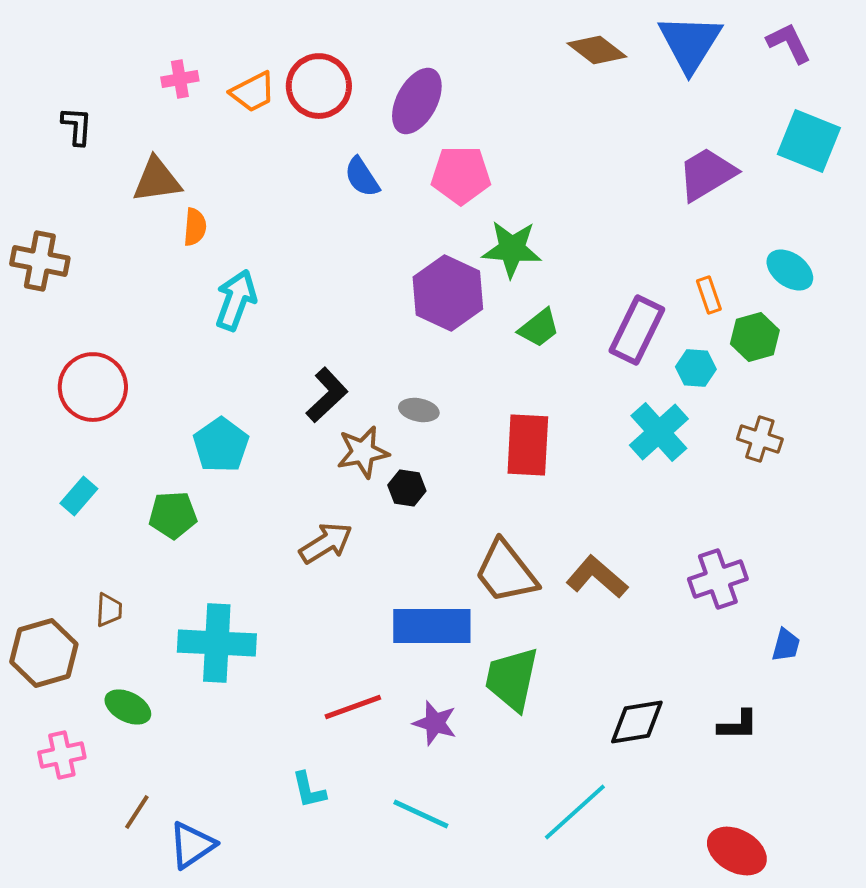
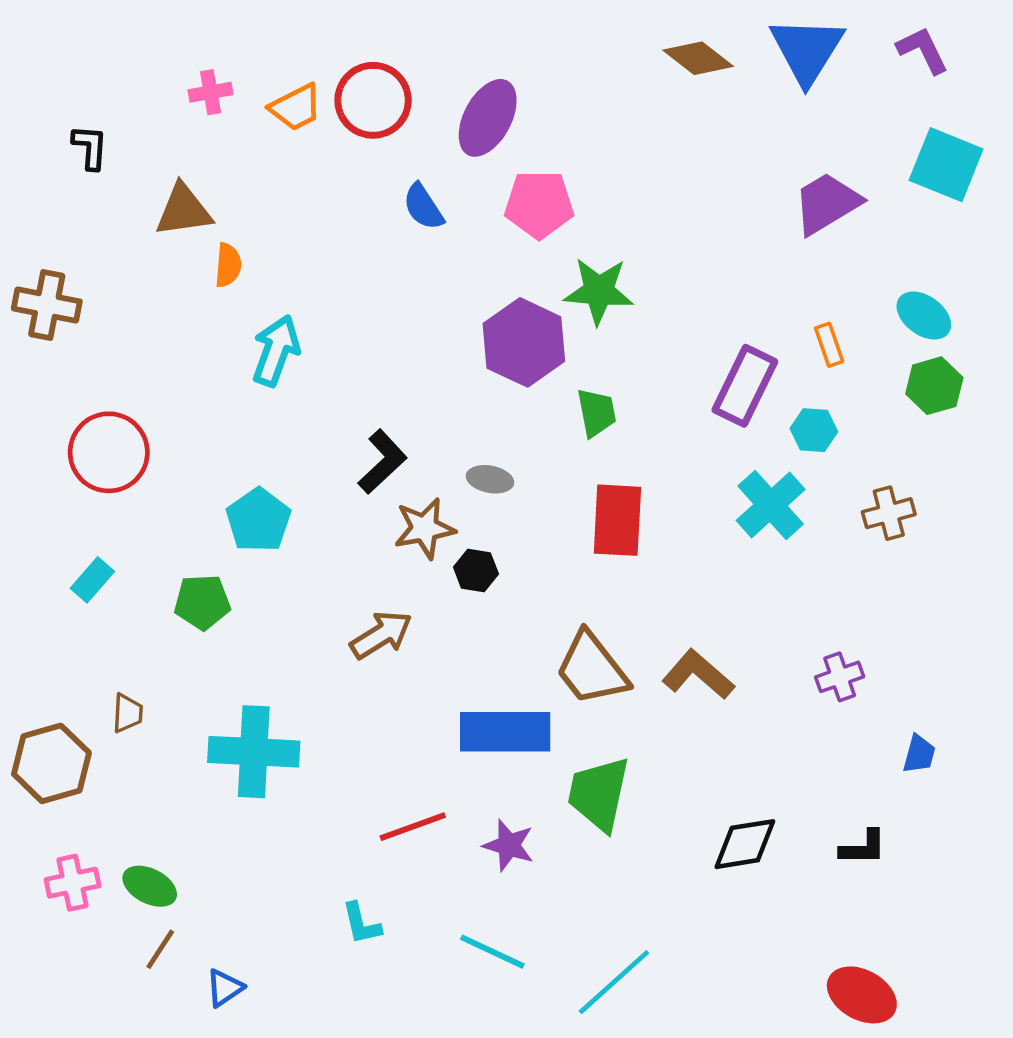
green trapezoid: (539, 328) -> (596, 413), moved, turned -63
green hexagon: (755, 337) -> (934, 386), moved
brown cross: (760, 439) -> (889, 513), turned -33
purple cross: (718, 579) -> (840, 677), size x0.7
green ellipse: (128, 707) -> (150, 886), moved
cyan line: (575, 812) -> (614, 982), moved
blue triangle: (192, 845) -> (225, 988), size x0.7

